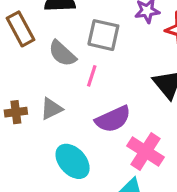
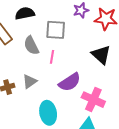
gray semicircle: (62, 53) -> (31, 45), turned 30
cyan ellipse: (73, 161) -> (48, 113), turned 40

